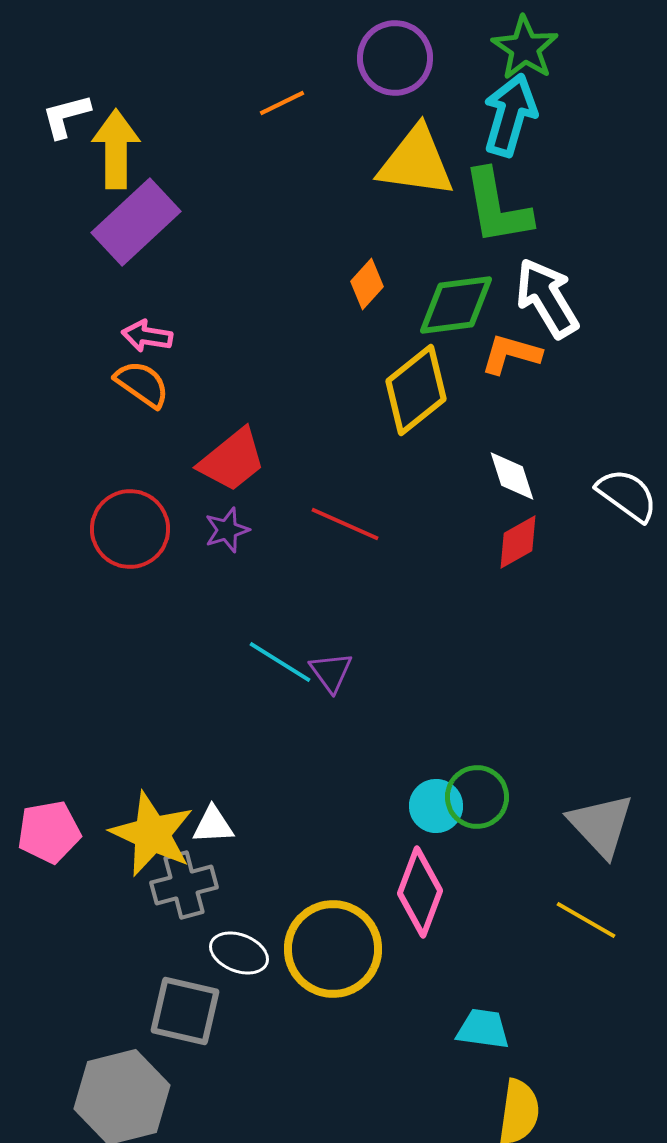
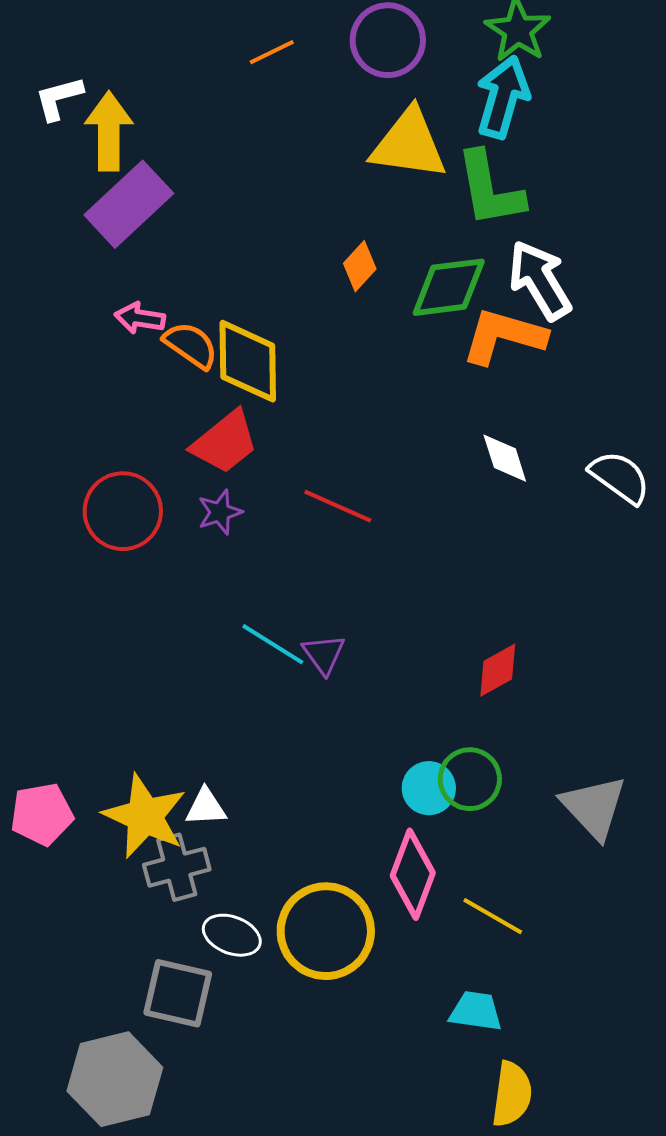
orange line: (282, 103) -> (272, 52), moved
orange L-shape: (511, 354) -> (504, 336), size x1.4
orange semicircle: (142, 384) -> (191, 345), moved
yellow diamond: (416, 390) -> (248, 361), moved, turned -52
red diamond: (518, 542) -> (498, 670), moved
yellow line: (586, 920) -> (493, 916), moved

